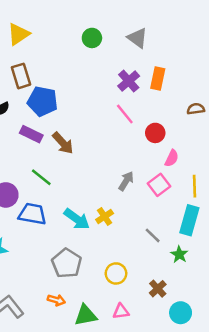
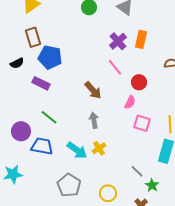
brown arrow: (63, 143) -> (93, 90), moved
pink semicircle: (172, 158) -> (130, 102), moved
gray arrow: (126, 181) -> (94, 120), moved, turned -42
pink square: (159, 185) -> (142, 123), turned -36
gray line: (153, 235) -> (137, 171), moved
green star: (179, 254) -> (152, 185), moved

